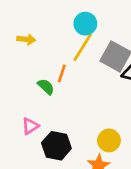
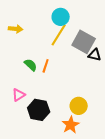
orange line: (62, 74) -> (46, 66), moved

